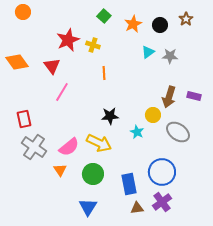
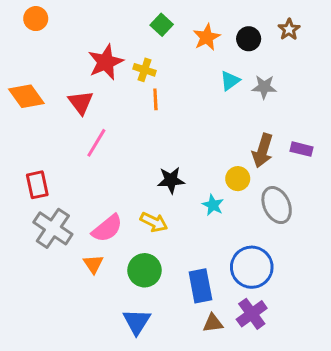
orange line: (104, 73) -> (155, 99), moved
gray ellipse: (178, 132) -> (277, 205), turned 30
yellow arrow: (99, 143) -> (154, 222), size x0.7

